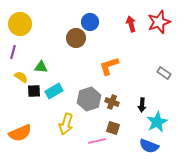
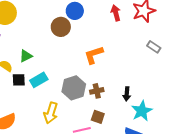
green triangle: (41, 67) -> (26, 56), turned -32
gray rectangle: (164, 73) -> (154, 47), moved
brown cross: (112, 102) -> (97, 91), turned -32

